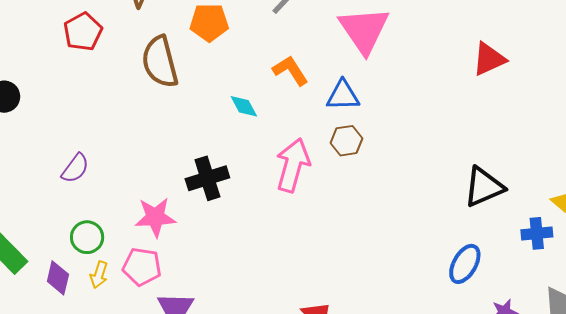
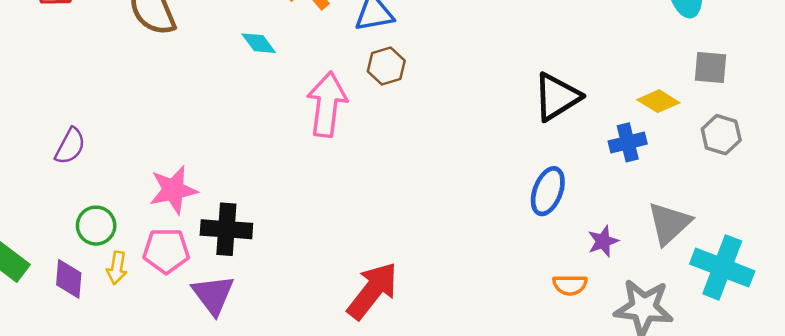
black cross: (207, 178) -> (226, 229), moved, turned 30

